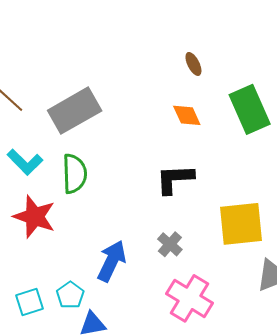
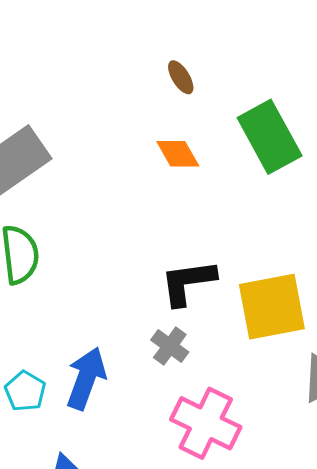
black L-shape: (175, 179) -> (188, 282), moved
cyan pentagon: (70, 295) -> (25, 391), moved

